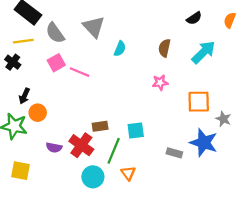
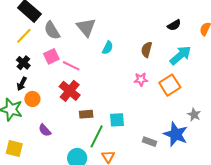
yellow line: (23, 41) -> (24, 36), turned -42
black cross: (13, 62) -> (23, 63), moved
orange square: (199, 102) -> (170, 85), moved, turned -35
red cross: (81, 145) -> (70, 91), moved
purple semicircle: (54, 147) -> (45, 130), turned 32

